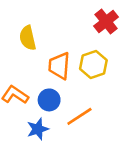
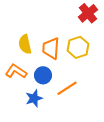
yellow semicircle: (28, 38) -> (25, 44), moved

